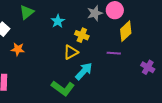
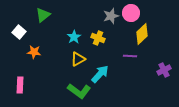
cyan star: (58, 21) -> (74, 37), moved
yellow triangle: (71, 52) -> (78, 59), moved
purple cross: (148, 67) -> (164, 70), turned 32

